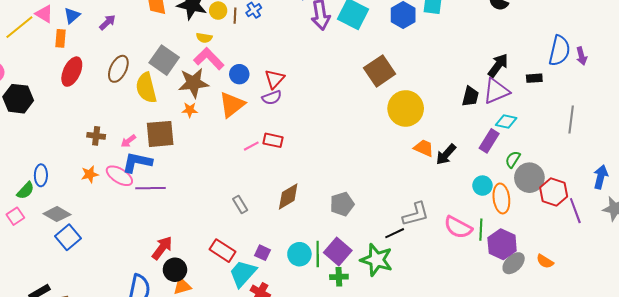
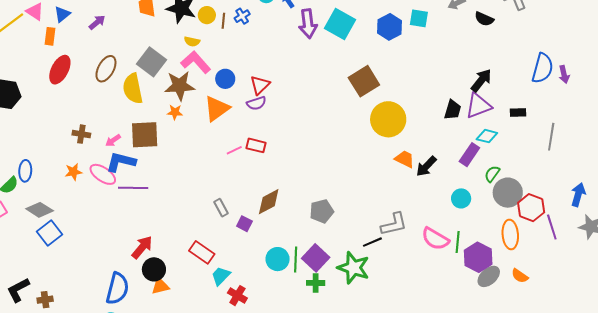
black rectangle: (534, 78) -> (518, 112), moved
orange ellipse: (501, 198) -> (510, 234), moved
purple square: (263, 253) -> (244, 224), moved
cyan trapezoid: (243, 273) -> (221, 276), size x0.7

